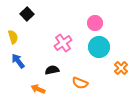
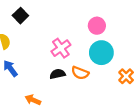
black semicircle: (52, 70) -> (58, 74), moved
orange semicircle: (80, 83) -> (80, 73), moved

